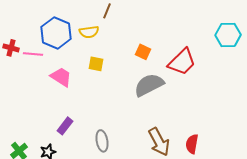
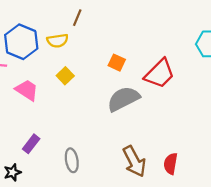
yellow square: (96, 64) -> (65, 76), turned 35

